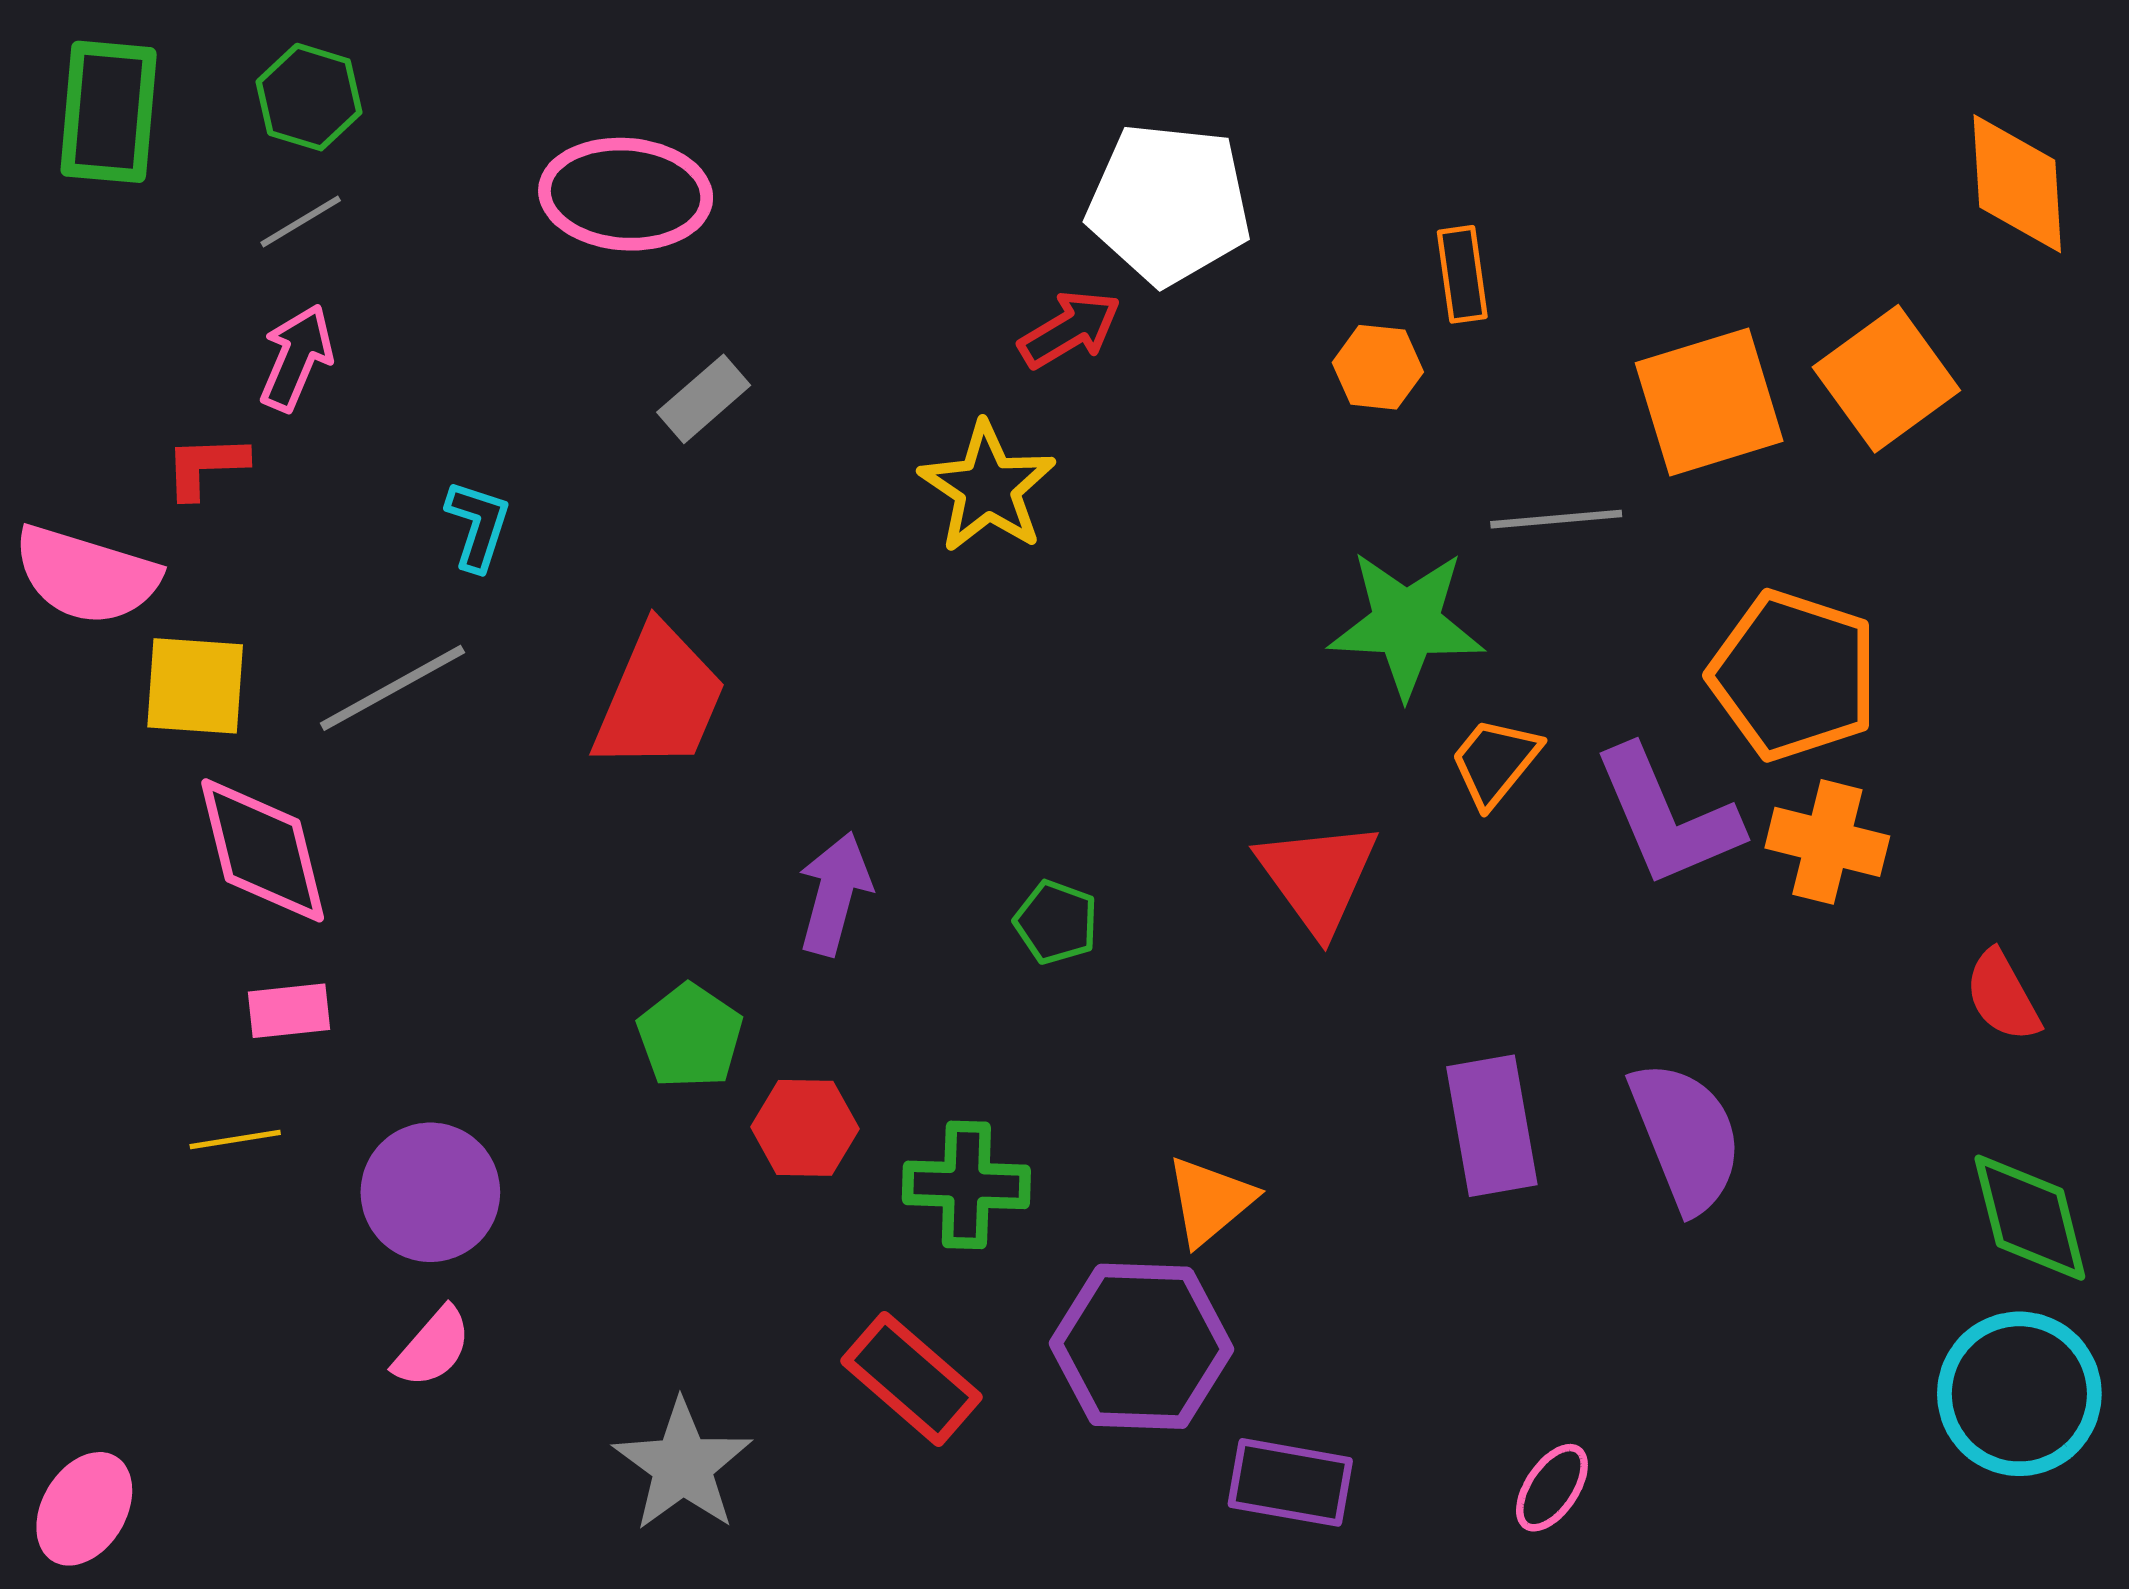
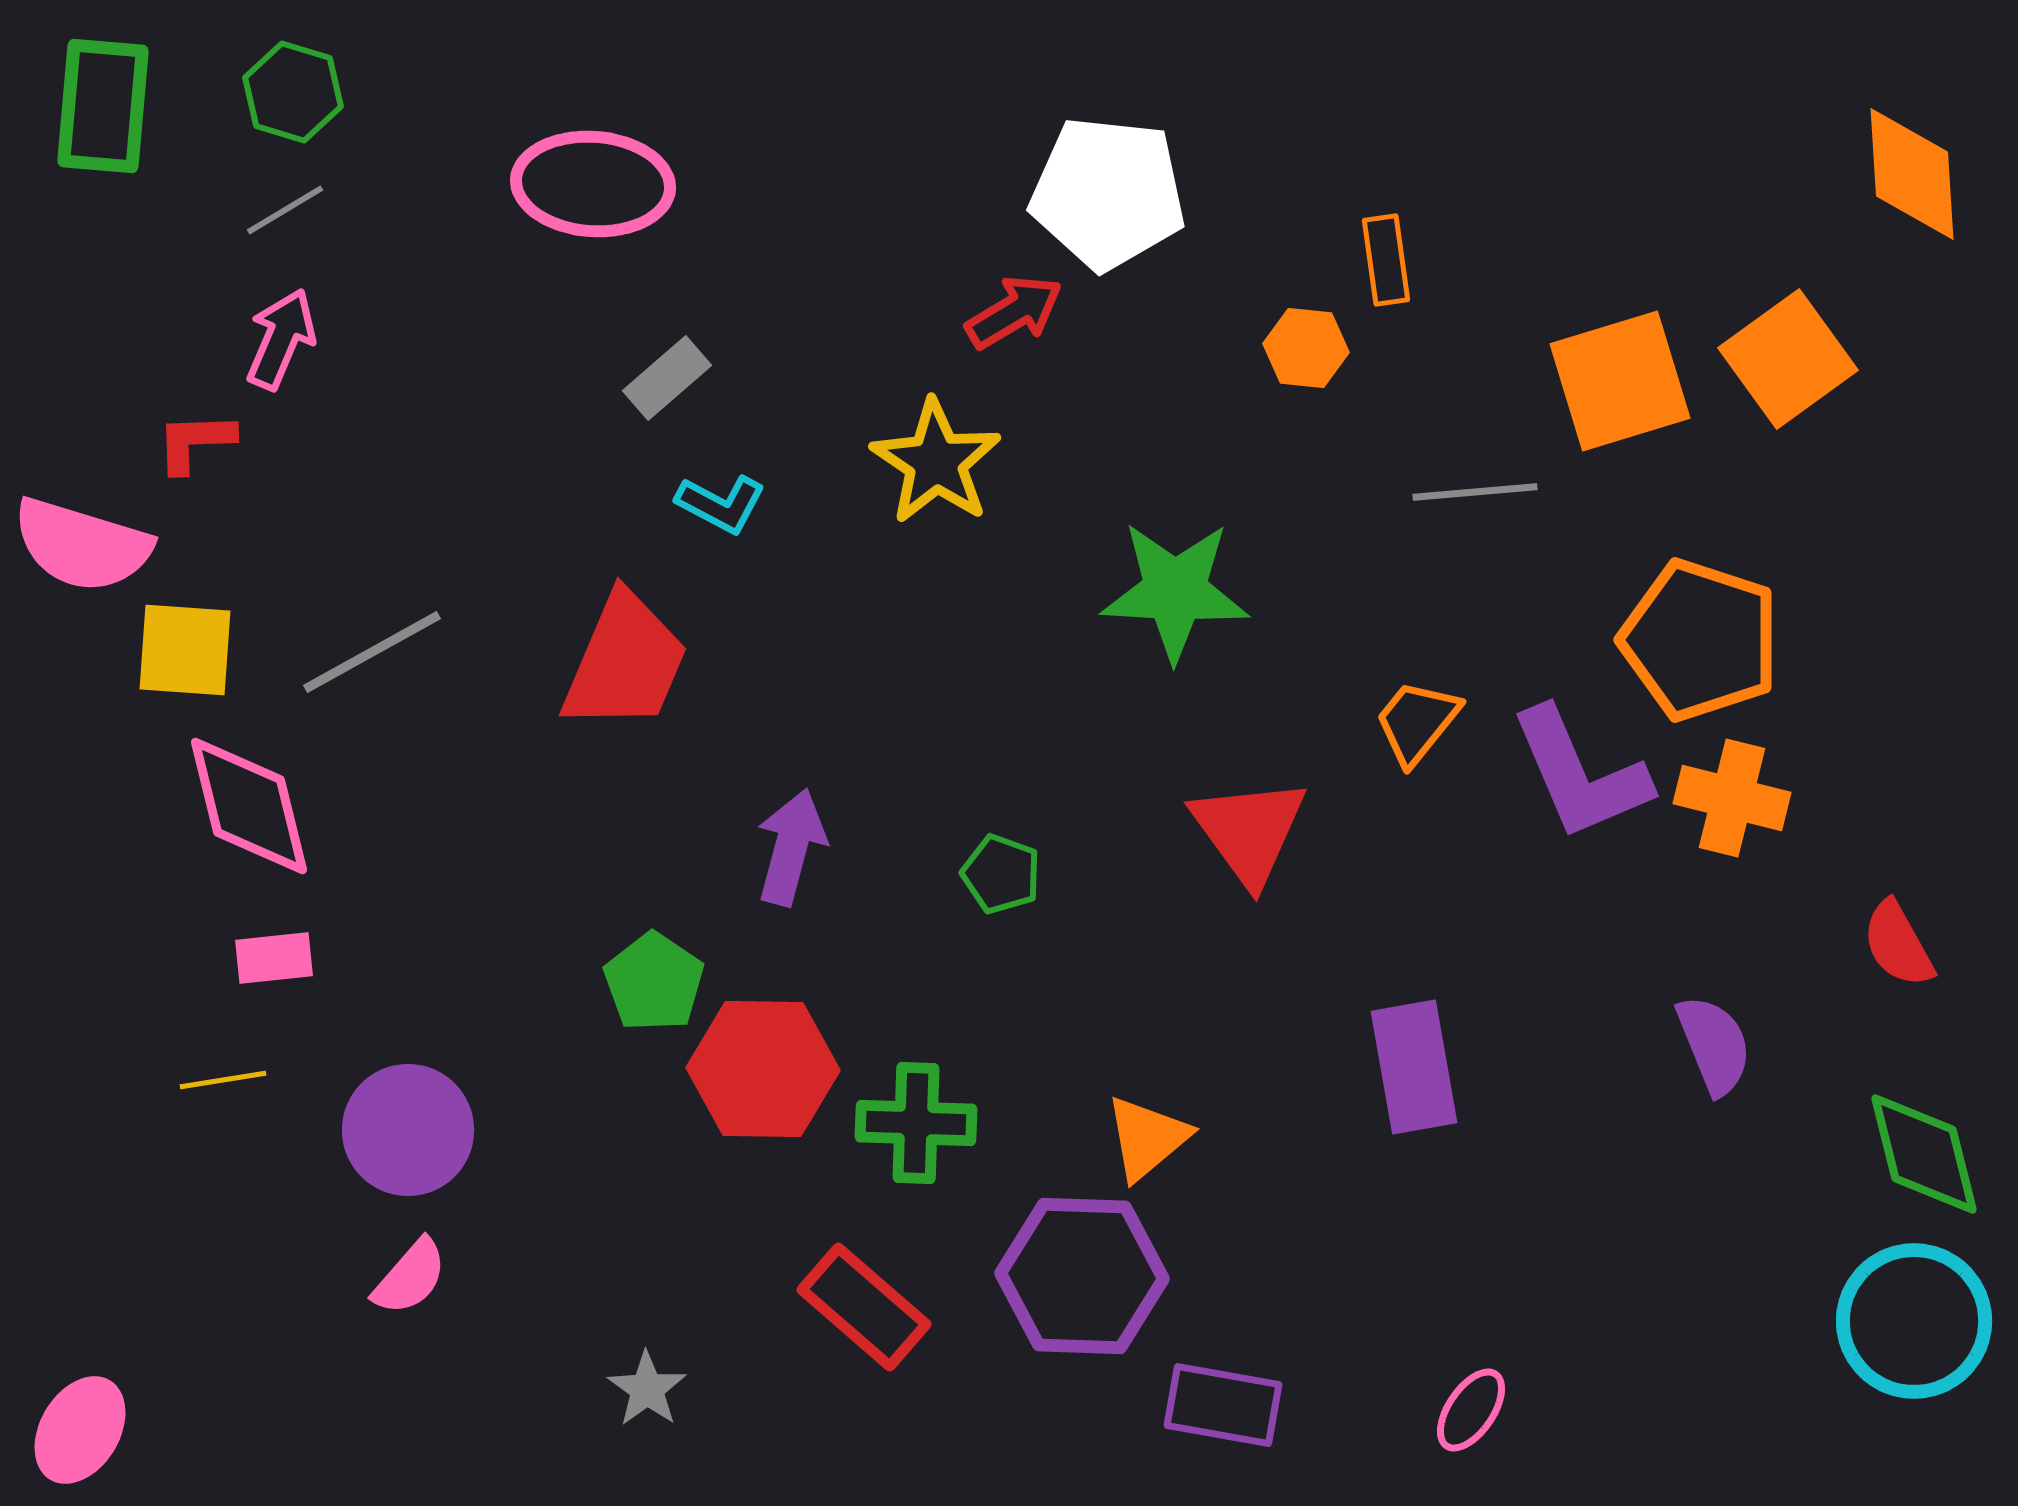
cyan L-shape: (478, 525) -> (721, 504), moved, turned 100
green star: (1406, 624) -> (1175, 591), moved
red hexagon: (805, 1128) -> (763, 1069), size x1.5
purple semicircle: (1686, 1136) -> (1714, 1045), moved, size x0.7
gray star: (683, 1466) -> (647, 1389), size x0.6

